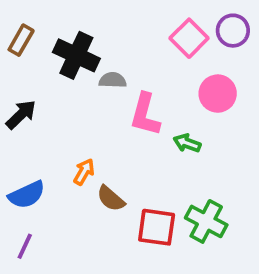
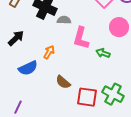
orange arrow: (84, 172) -> (49, 52), moved
blue semicircle: (27, 195) -> (28, 68), moved

